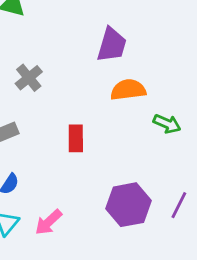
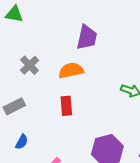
orange semicircle: (128, 90) -> (71, 70), moved

